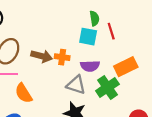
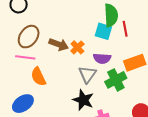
green semicircle: (94, 18) -> (111, 15), size x1.6
orange cross: (62, 57) -> (77, 47), turned 32
gray triangle: (76, 85) -> (87, 74), turned 42

